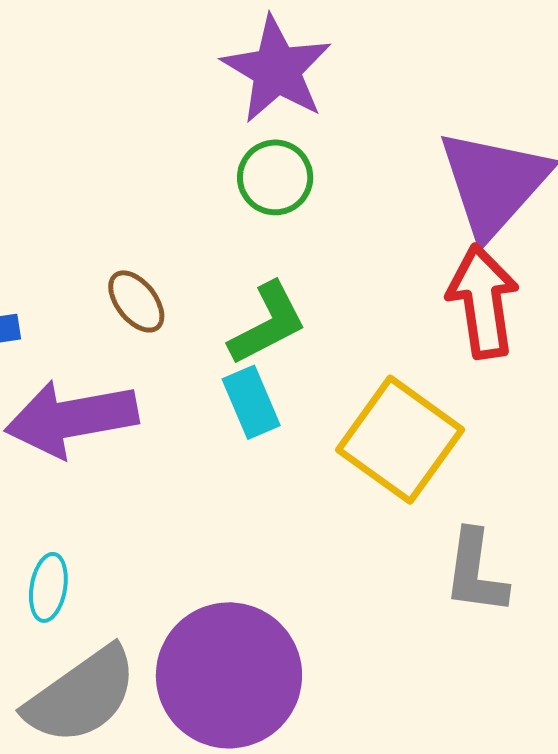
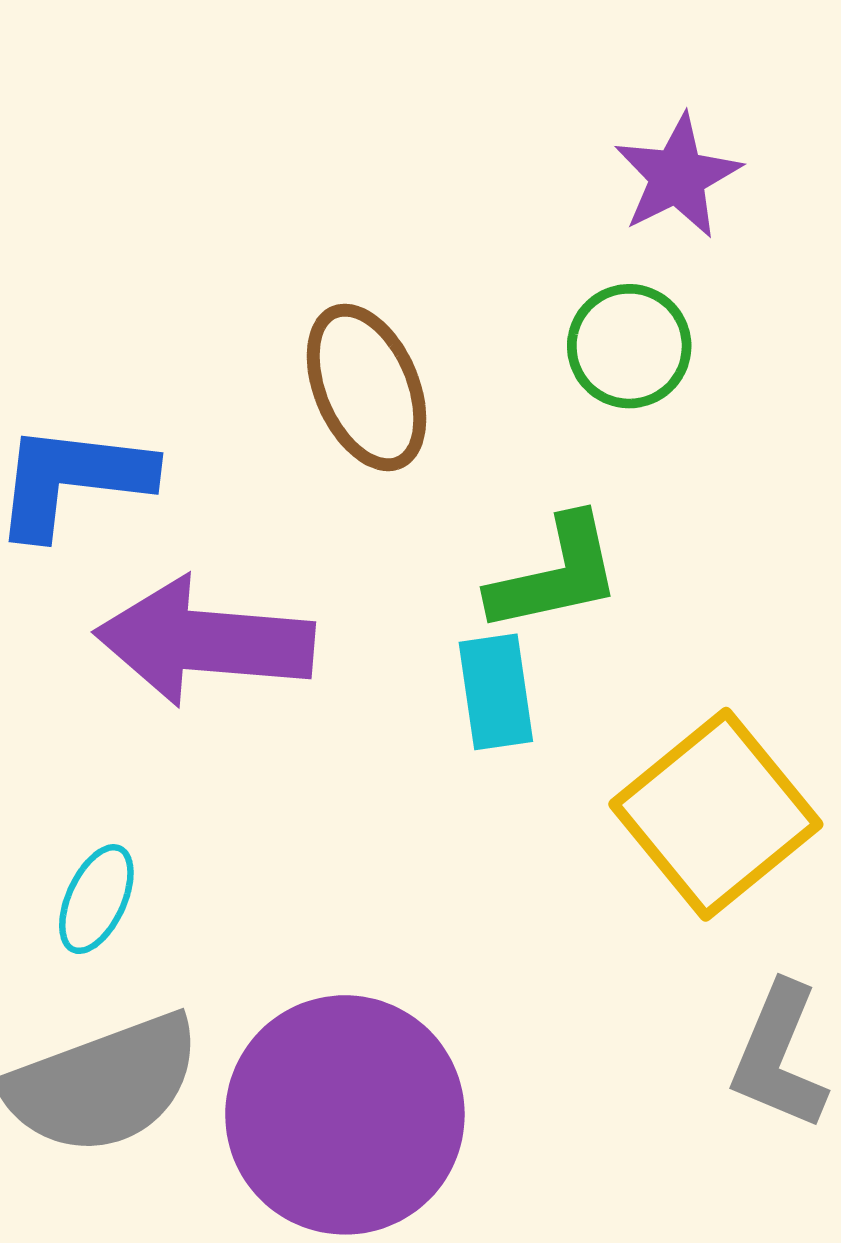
purple star: (277, 70) -> (677, 176), size x0.7
brown ellipse: (136, 301) -> (366, 387), moved, size x1.5

